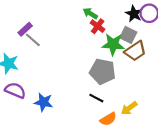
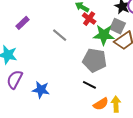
gray line: (33, 40) -> (60, 35), moved
purple semicircle: (15, 90) -> (15, 79), turned -84
yellow arrow: (129, 108) -> (116, 104), moved, turned 126

